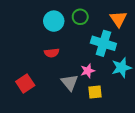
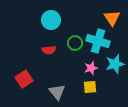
green circle: (80, 17) -> (75, 43), moved
pink star: (88, 71) -> (91, 68), moved
gray triangle: (70, 82) -> (57, 92), moved

